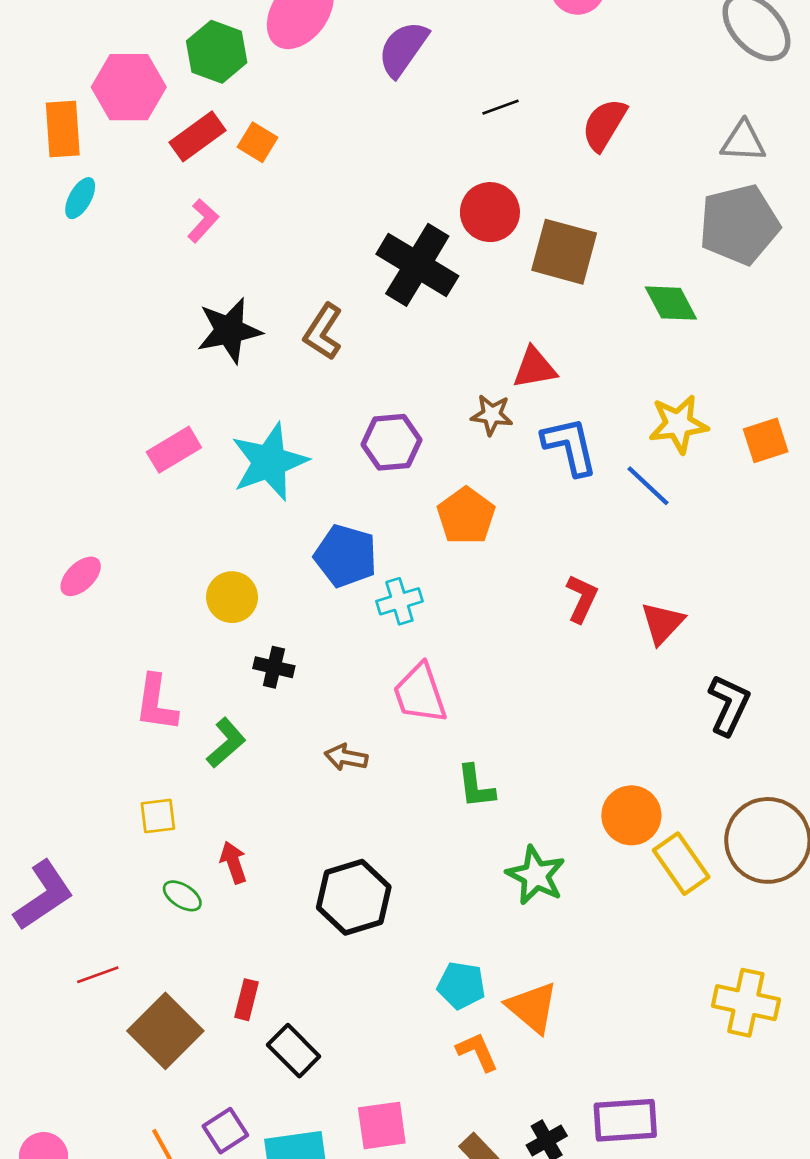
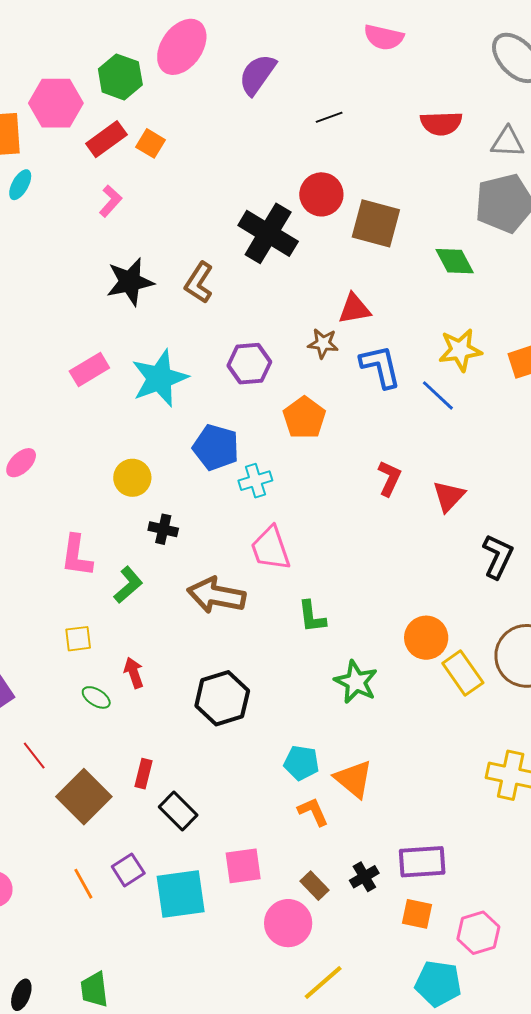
red semicircle: (604, 125) -> (441, 123), moved, turned -123
brown arrow: (346, 757) -> (216, 595), size x1.8
red line: (98, 975) -> (34, 756), turned 72

